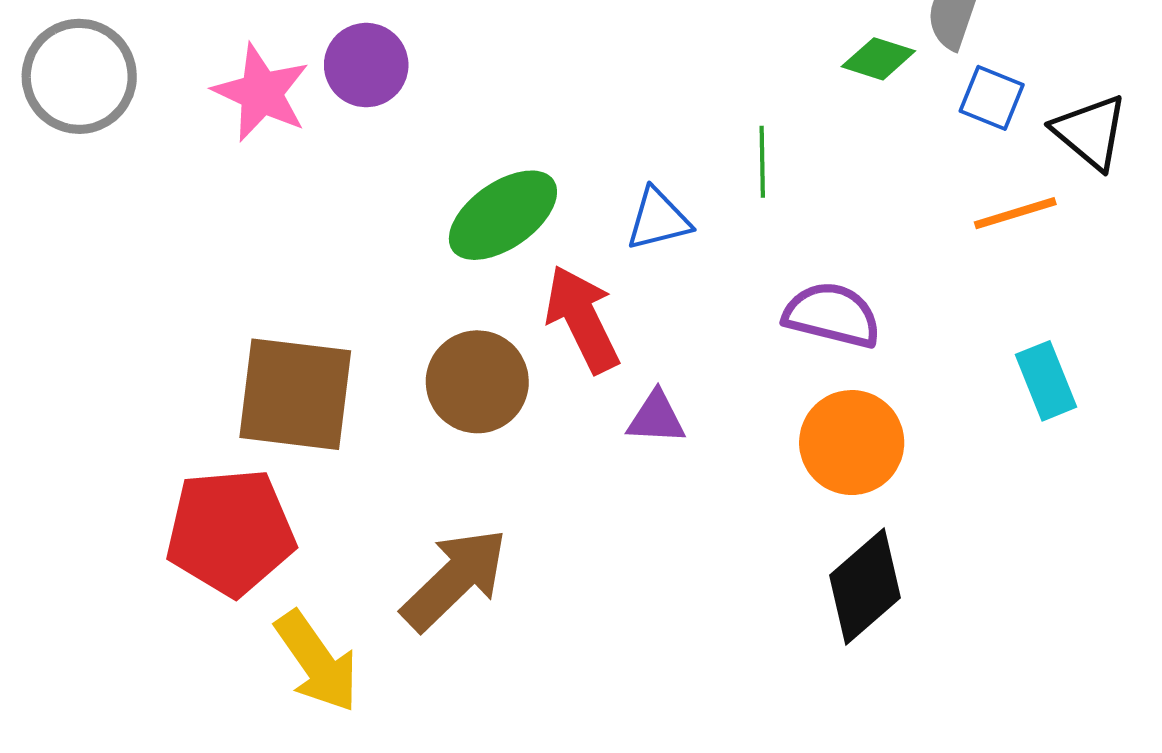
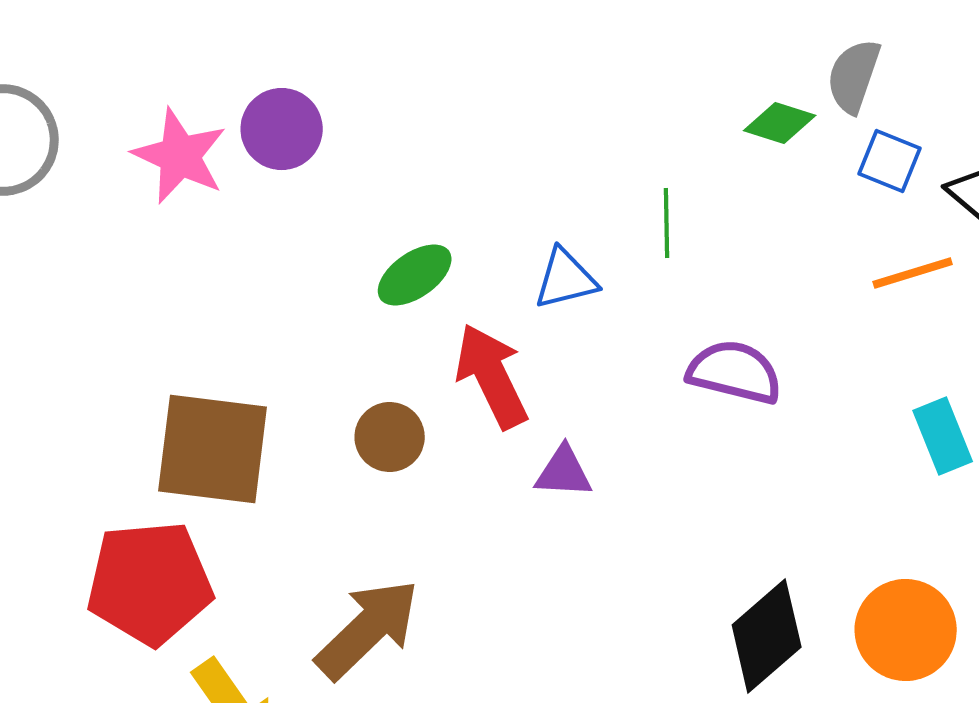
green ellipse: (503, 215) -> (415, 275), size x0.7
brown circle: (477, 382) -> (390, 437), size x0.7
orange circle: (852, 443) -> (906, 630), moved

